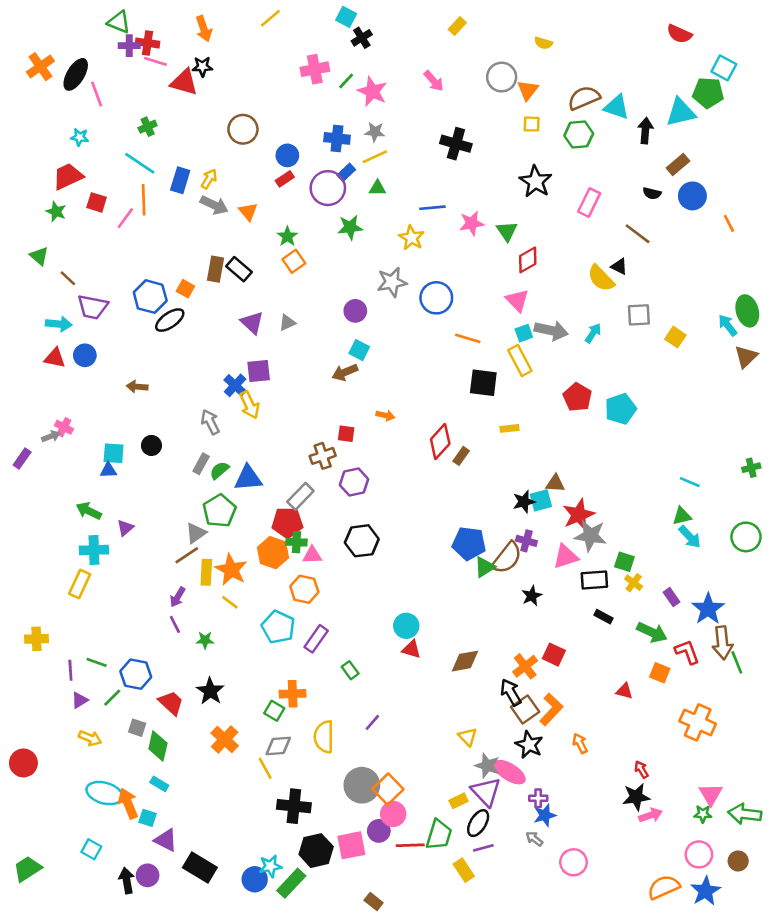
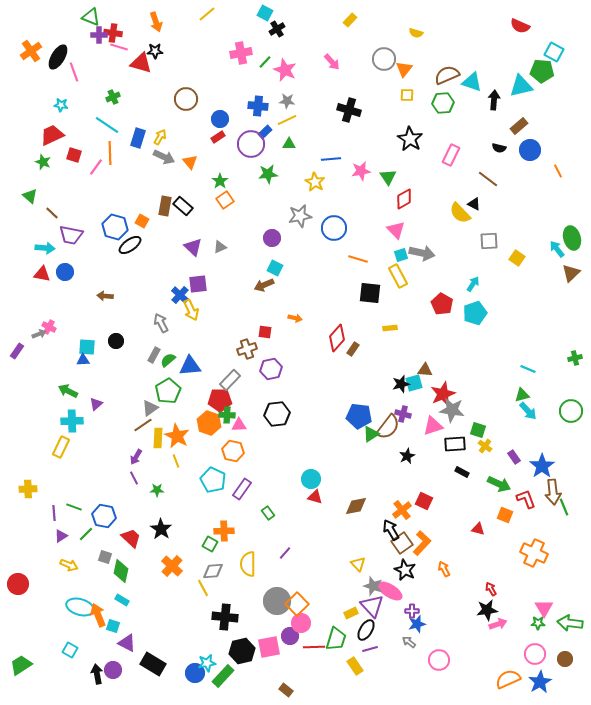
cyan arrow: (593, 333) -> (473, 284), moved
yellow line: (230, 602) -> (176, 461), turned 32

